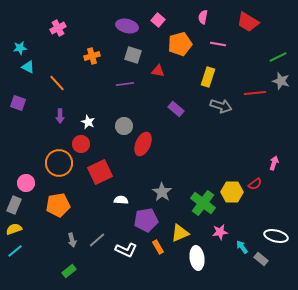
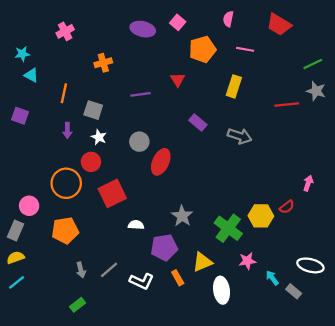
gray square: (133, 55) -> (93, 110), moved
red triangle: (158, 71) -> (178, 80), turned 48
orange line: (57, 83) -> (64, 93), turned 54
gray arrow: (221, 106) -> (240, 136), moved

